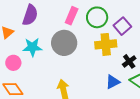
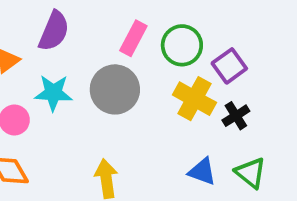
yellow cross: (106, 44) -> (194, 99), turned 30
black cross: (129, 61) -> (236, 116), moved
blue triangle: (113, 82) -> (202, 172), turned 42

